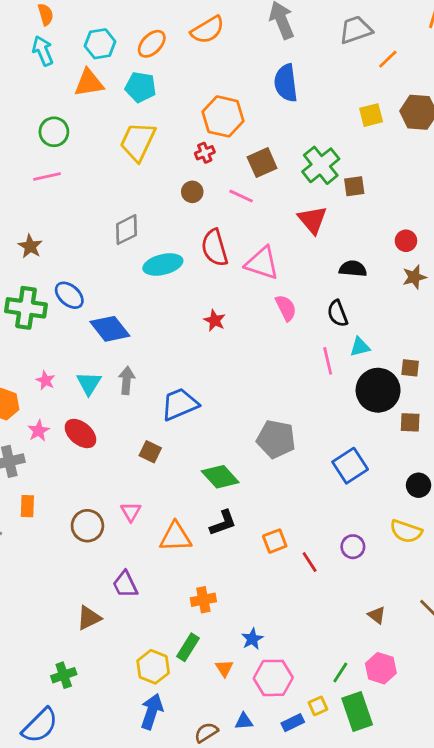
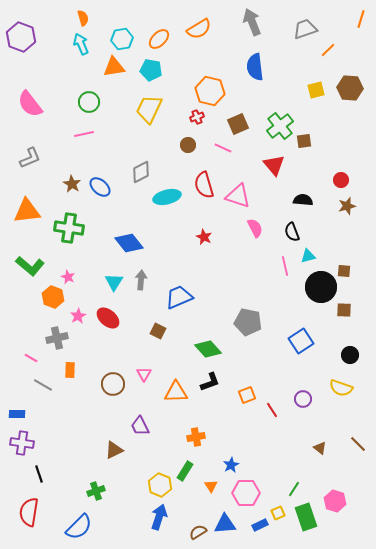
blue ellipse: (69, 295) -> (100, 187), moved
pink star: (46, 380) -> (68, 277), moved
pink hexagon: (381, 668) -> (335, 501), moved
blue triangle: (244, 721) -> (225, 524), size x1.6

